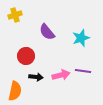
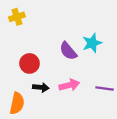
purple semicircle: (47, 32) -> (68, 51), moved
purple line: (83, 71) -> (105, 89), moved

